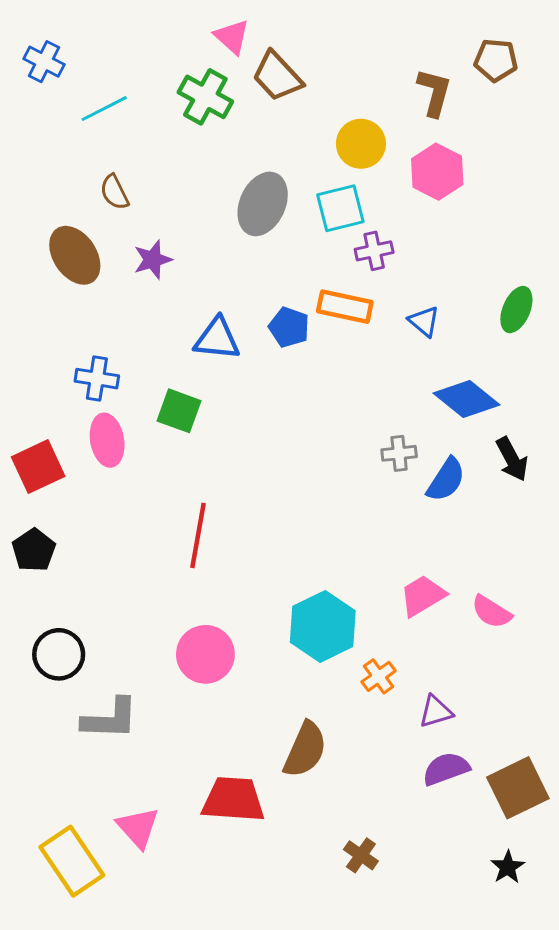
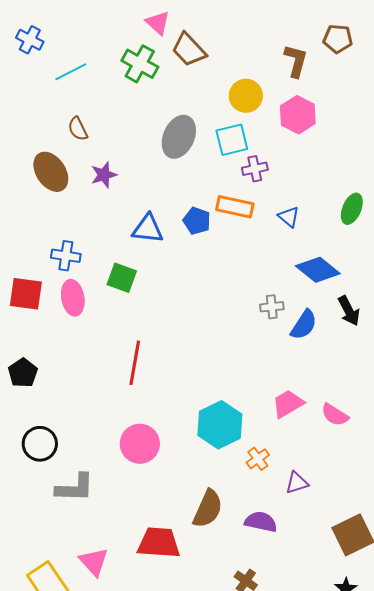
red square: (38, 467) -> (26, 294), moved, turned 33
purple semicircle: (446, 769) -> (261, 522), moved, turned 32

